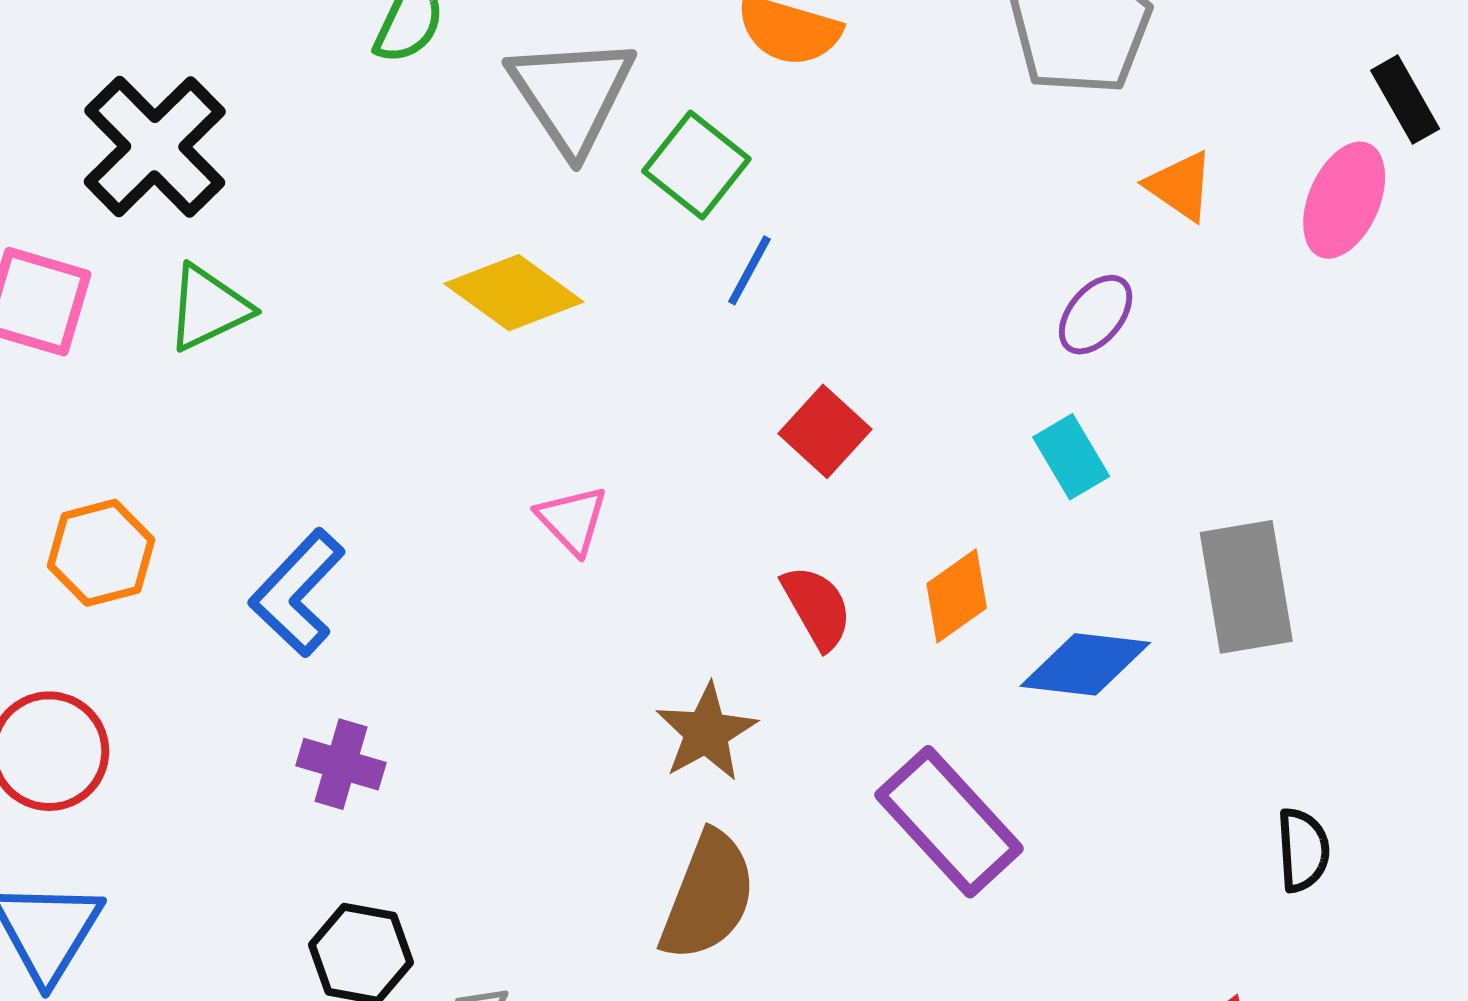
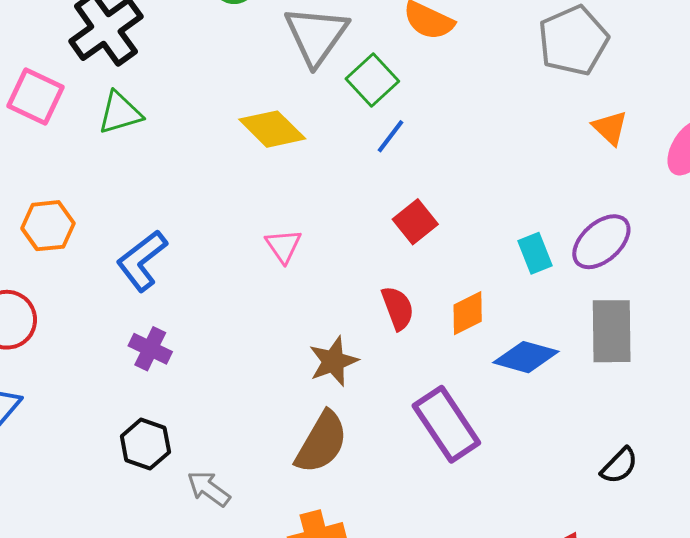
purple ellipse: (1096, 315) -> (601, 242), moved, size x1.5
black semicircle: (1303, 850) -> (619, 466), turned 39

